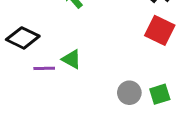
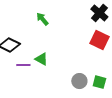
green square: (160, 94) -> (99, 82), turned 32

